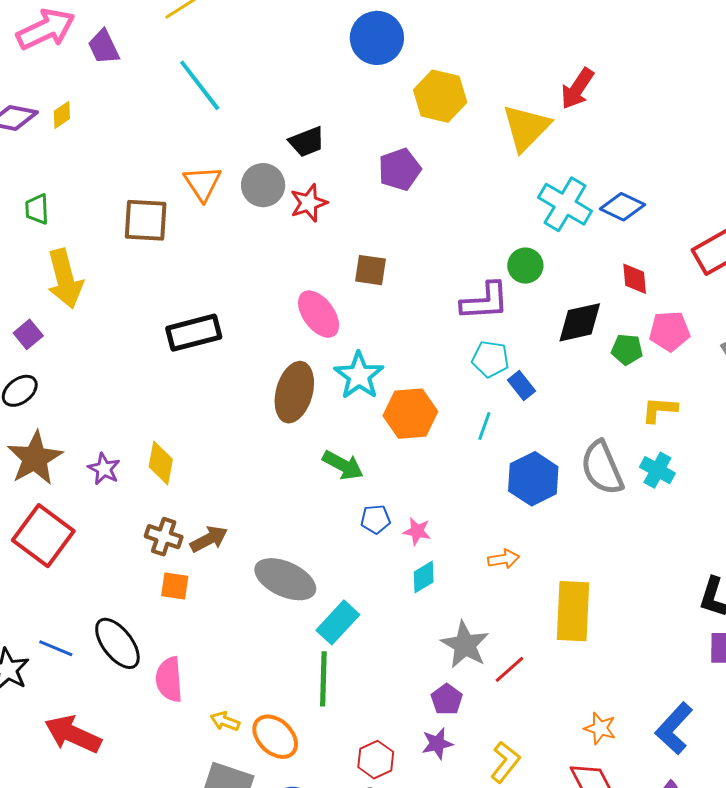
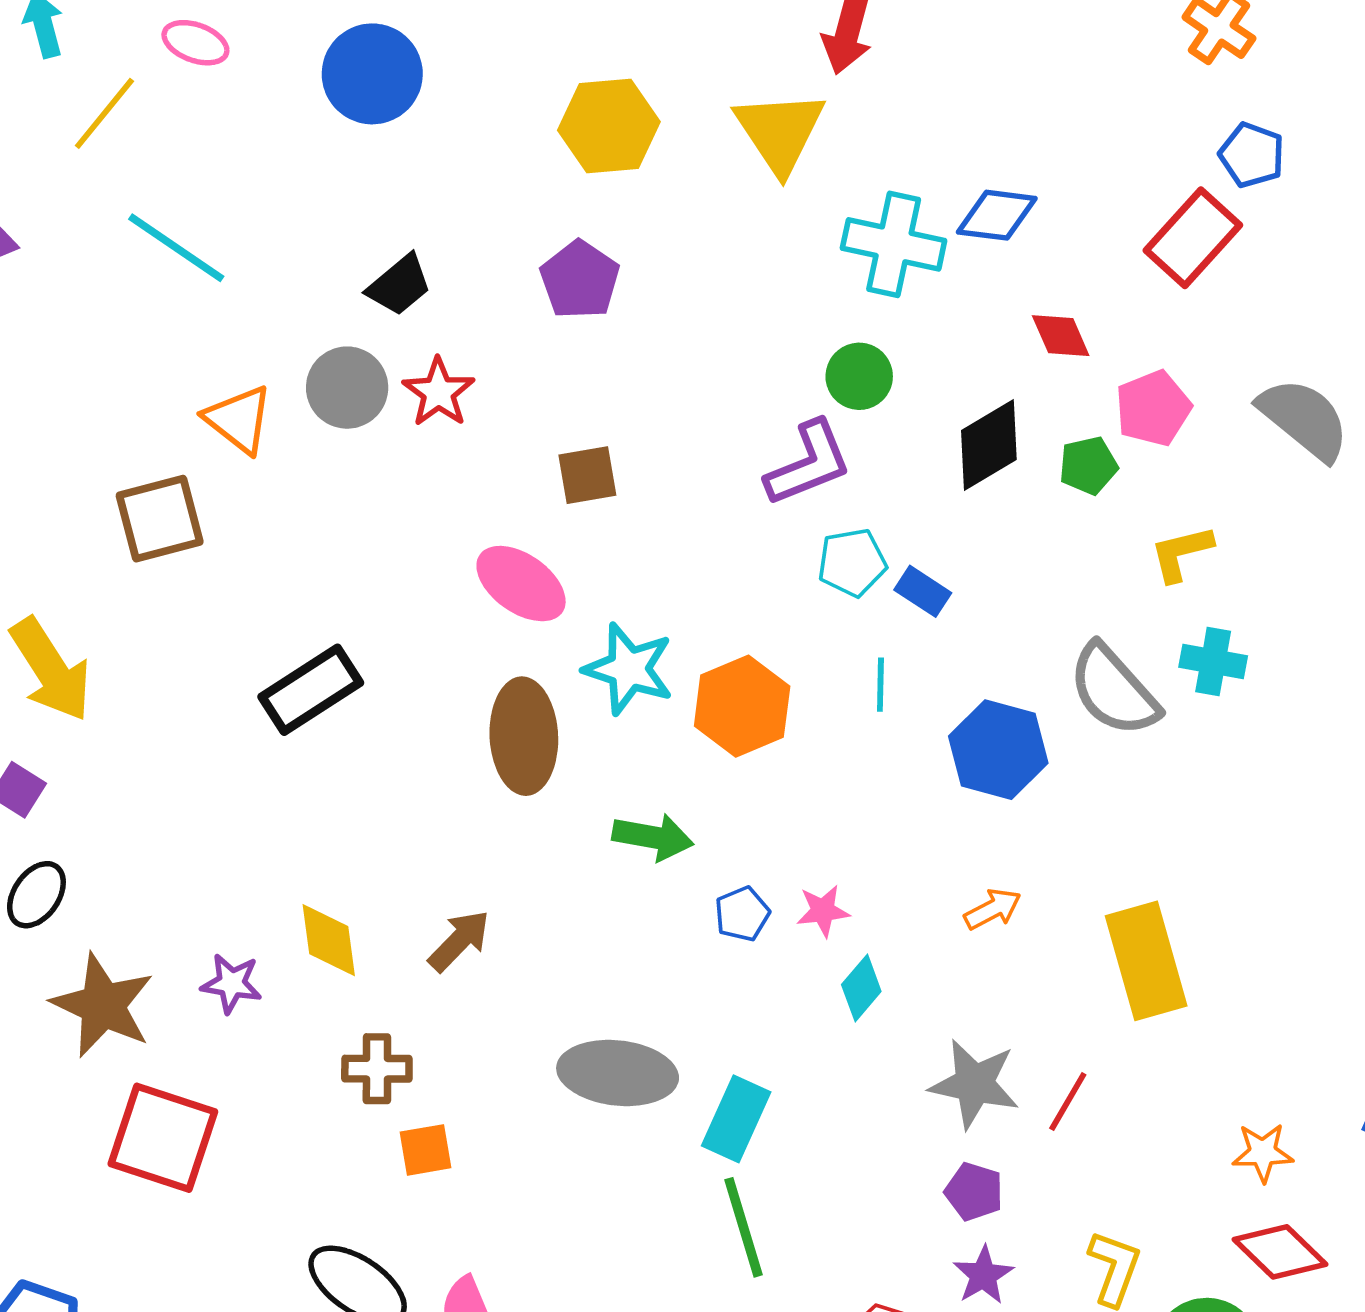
blue circle: (377, 38) -> (372, 74), moved
brown arrow: (209, 539) -> (459, 941), moved

